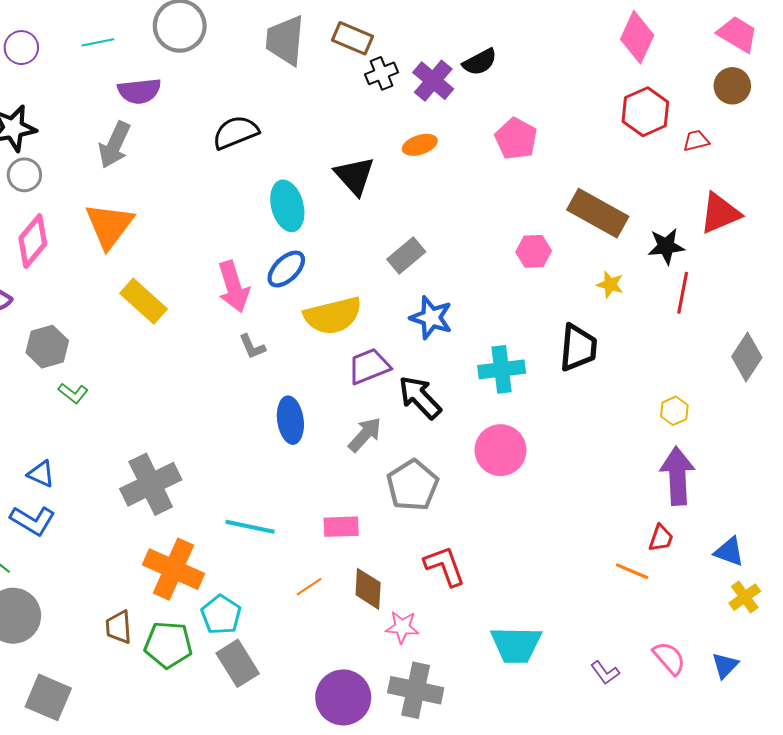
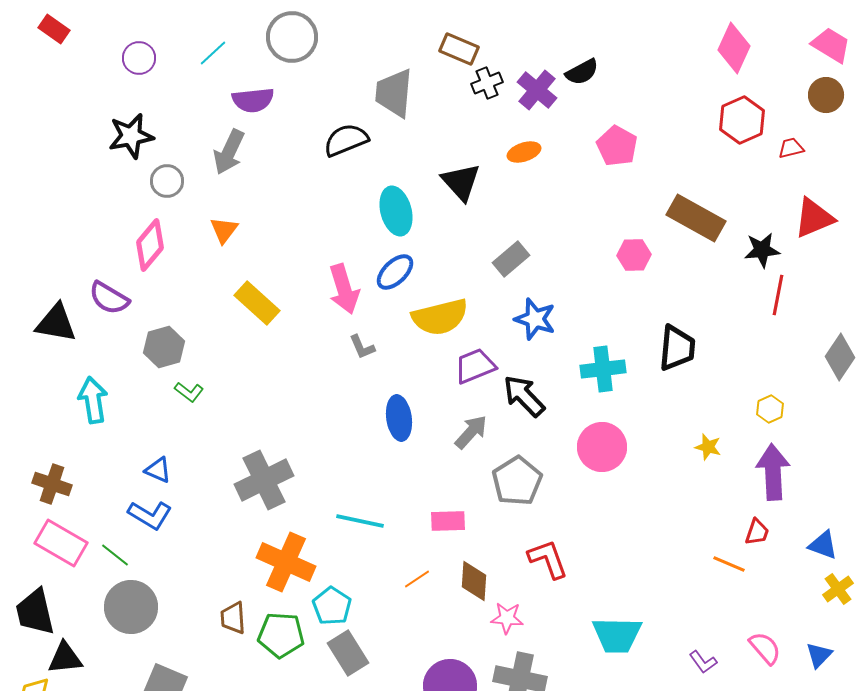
gray trapezoid: (285, 40) -> (394, 93), moved
cyan line: (98, 42) -> (213, 53), turned -32
gray circle: (24, 175) -> (167, 181), moved
orange triangle: (109, 226) -> (224, 230), size x0.6
yellow star: (610, 285) -> (708, 447), moved

